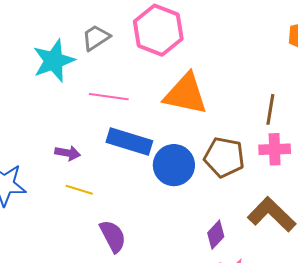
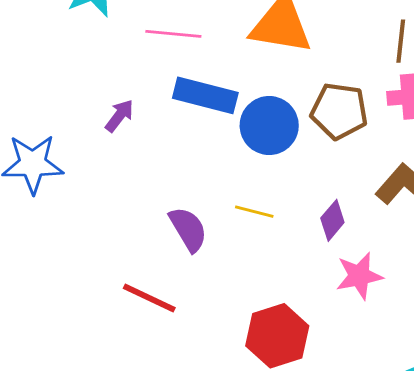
purple arrow: (68, 153) -> (119, 116), turned -60
yellow line: (79, 190) -> (254, 212), moved

